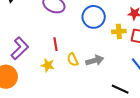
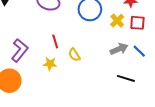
yellow cross: (119, 31) -> (117, 21), turned -32
gray arrow: (95, 60) -> (119, 49), moved

